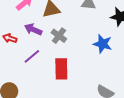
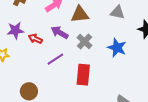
blue star: (103, 44) -> (117, 48), moved

